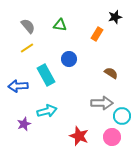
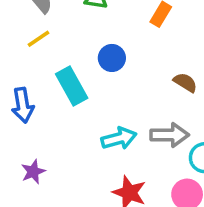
blue arrow: (18, 86) -> (23, 105), turned -96
cyan arrow: (47, 111) -> (119, 138), moved

